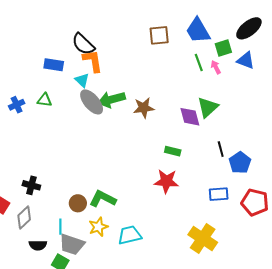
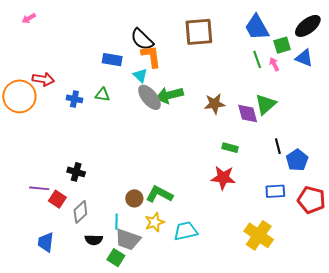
brown square: (159, 35) -> (199, 32), moved, size x1.4
blue cross: (17, 105) -> (74, 99), turned 35
brown star: (144, 108) -> (215, 104), moved
black cross: (31, 185) -> (76, 172), moved

